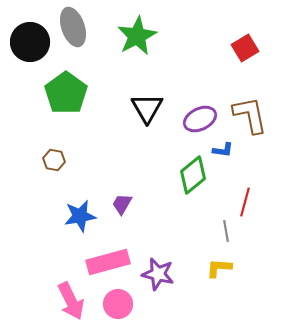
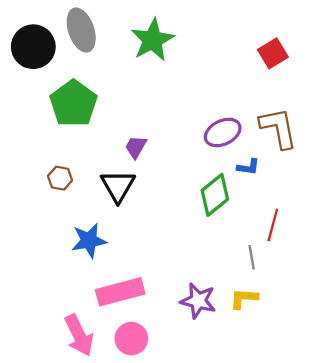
black triangle: (147, 108) -> (118, 186), moved
purple trapezoid: (122, 204) -> (136, 147), moved
purple star: (158, 274) -> (198, 301), moved

